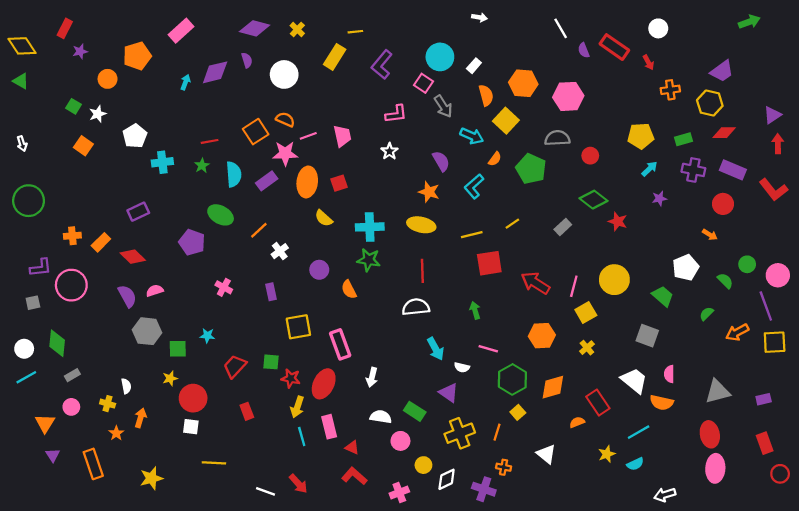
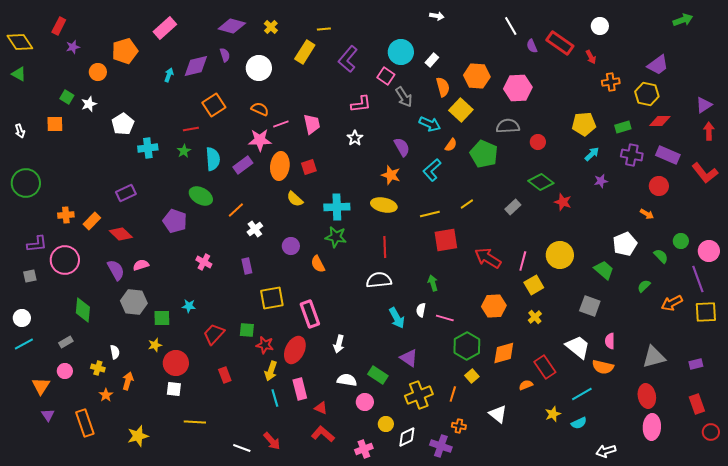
orange square: (256, 132) -> (214, 105), moved
orange square: (83, 146) -> (55, 124), moved, turned -36
green diamond: (57, 343) -> (83, 310), moved
white semicircle: (462, 367) -> (421, 310), moved, turned 88

